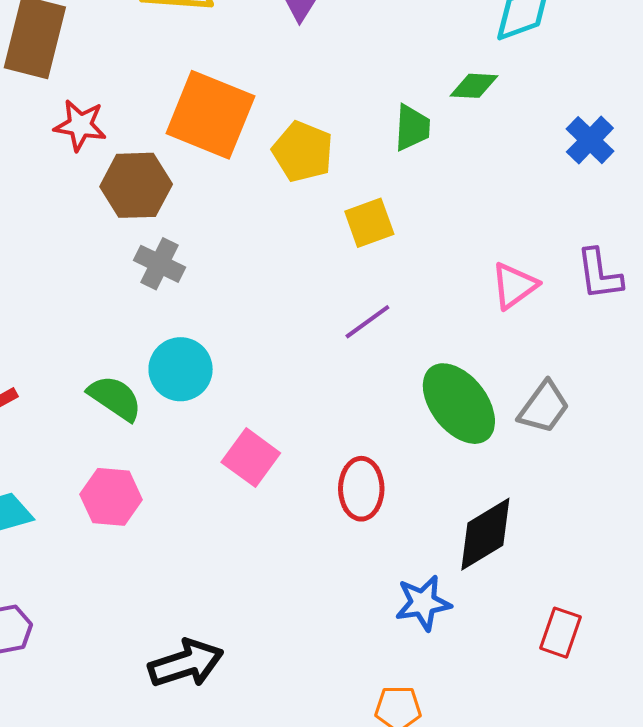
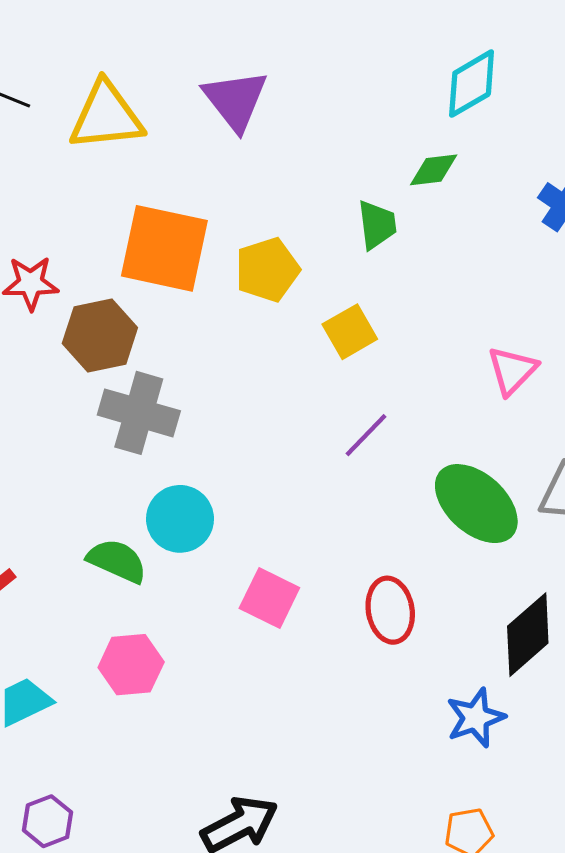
yellow pentagon: (303, 152) -> (267, 270), turned -30
gray cross: (160, 264) -> (139, 413), size x1.5

